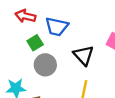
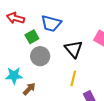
red arrow: (25, 16) -> (15, 18), moved

